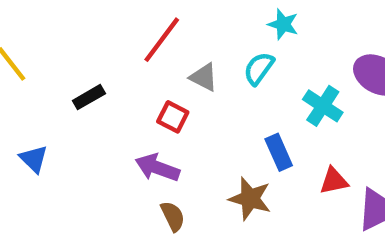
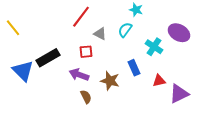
black rectangle: (89, 97) -> (48, 58), moved, size x1.6
red square: (173, 117) -> (86, 52), turned -32
blue triangle: (34, 159) -> (23, 71), size x1.6
brown star: (250, 199) -> (110, 81), moved

